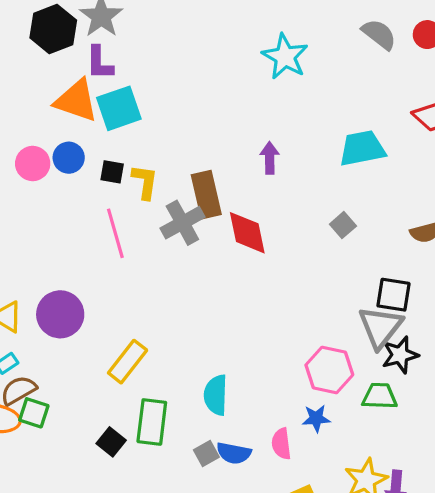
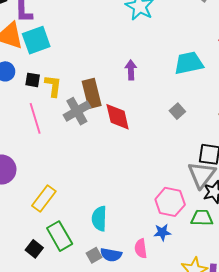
green rectangle: (152, 422) -> (60, 236), turned -36

